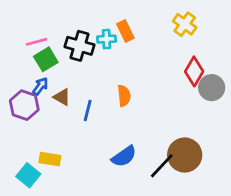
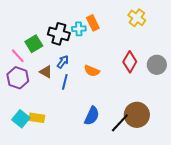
pink line: (36, 42) -> (18, 56), moved, turned 63
red diamond: (194, 71) -> (130, 62), moved
blue arrow: (40, 86) -> (63, 62), moved
orange semicircle: (124, 96) -> (92, 71), turned 119
blue semicircle: (124, 156) -> (92, 116), turned -30
cyan square: (28, 175) -> (21, 119), moved

